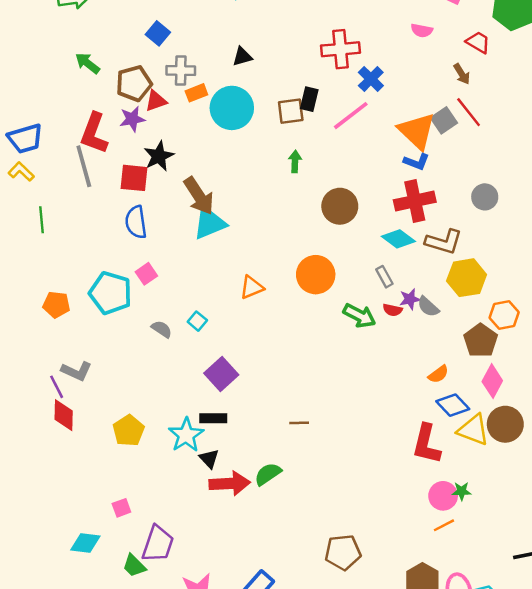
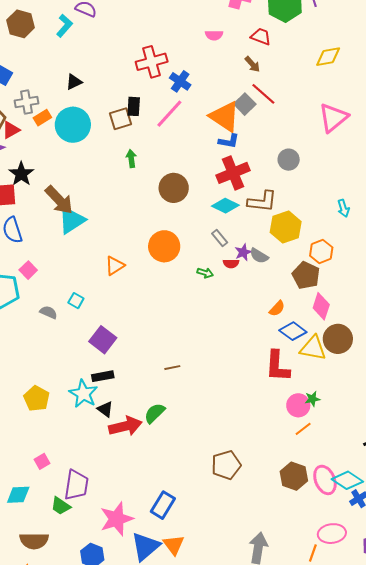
green arrow: (359, 316) -> (205, 273), size x0.6

